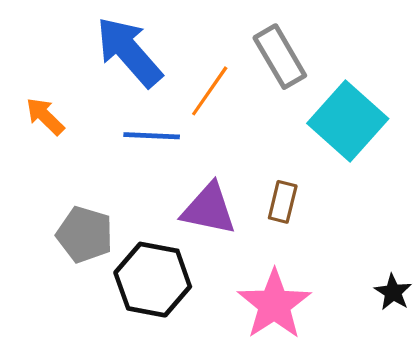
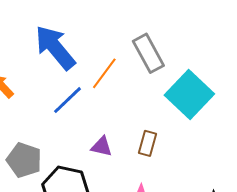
blue line: (152, 136) -> (68, 100), turned -48
purple triangle: (209, 209) -> (102, 147), size x0.6

